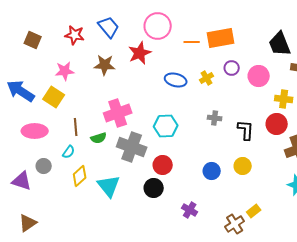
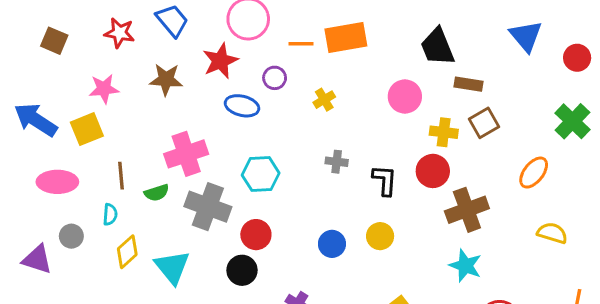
purple circle: (232, 68) -> (275, 78), moved
blue ellipse: (176, 80) -> (242, 106), moved
yellow square: (54, 97) -> (87, 129), turned 35
cyan semicircle: (69, 152) -> (110, 214), turned -32

